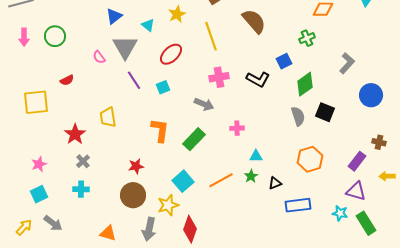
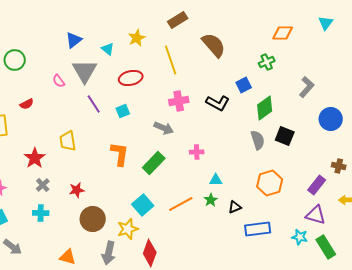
red ellipse: (171, 54) -> (131, 78), turned 30
red star: (136, 166) -> (77, 190), moved

